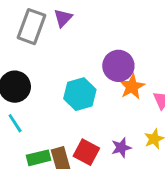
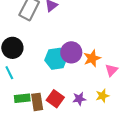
purple circle: (118, 66) -> (71, 52), moved

